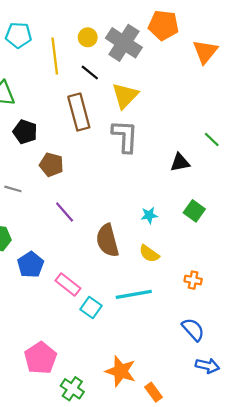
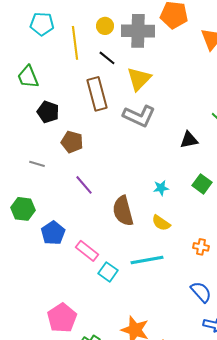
gray cross: (124, 43) -> (138, 31), turned -32
gray L-shape: (125, 136) -> (139, 116), turned 112

